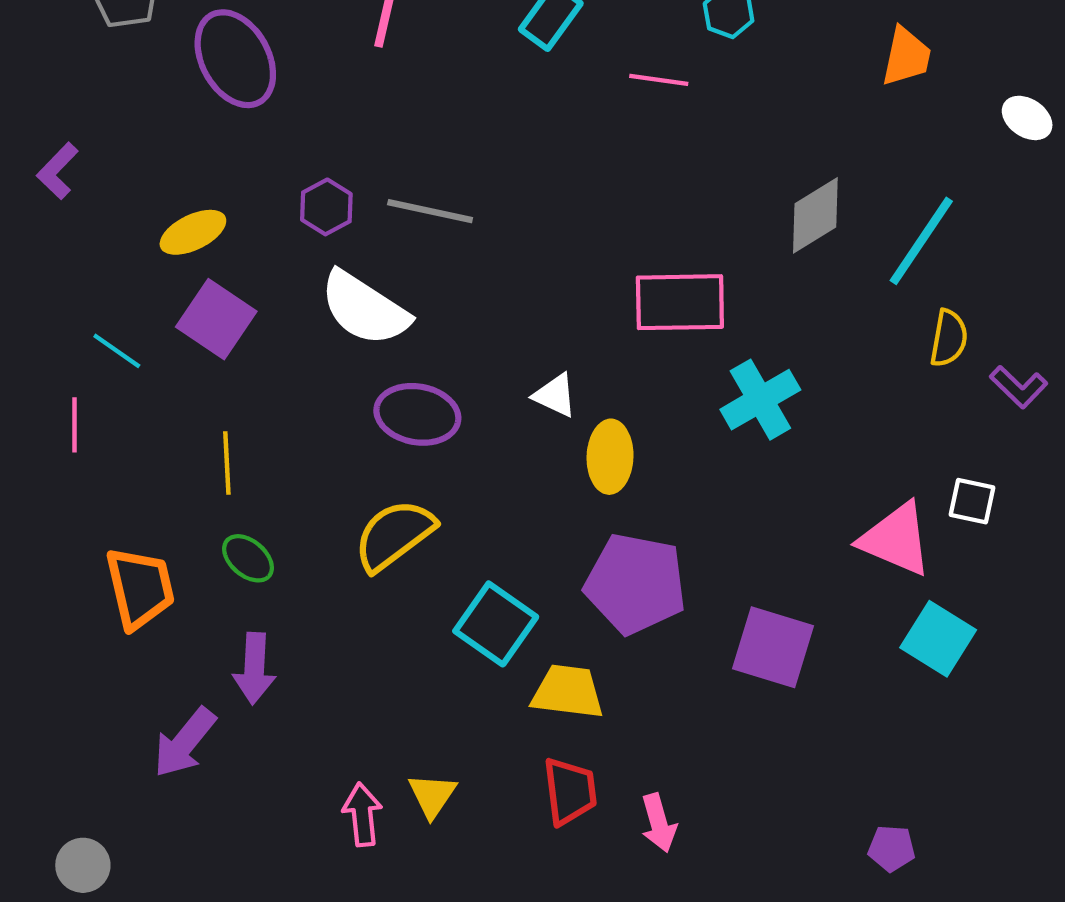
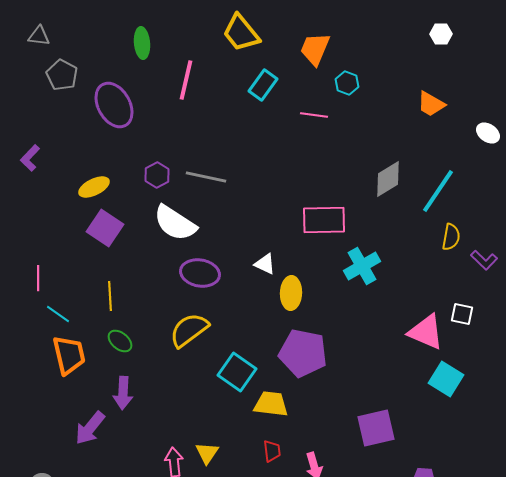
orange trapezoid: (906, 57) -> (431, 104), turned 108
cyan line: (117, 351) -> (58, 314), moved
purple square: (773, 647) -> (376, 428), moved, turned -30
red trapezoid: (570, 791) -> (272, 451), size x0.7

